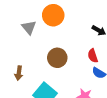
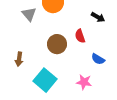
red semicircle: (93, 56) -> (80, 36), moved

